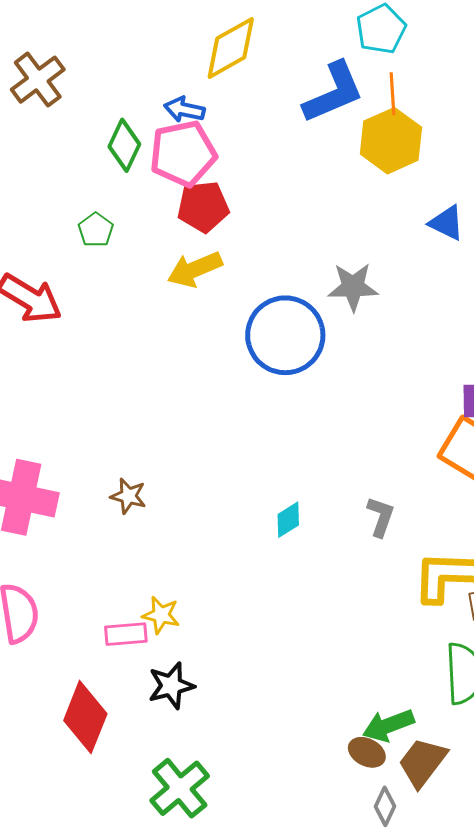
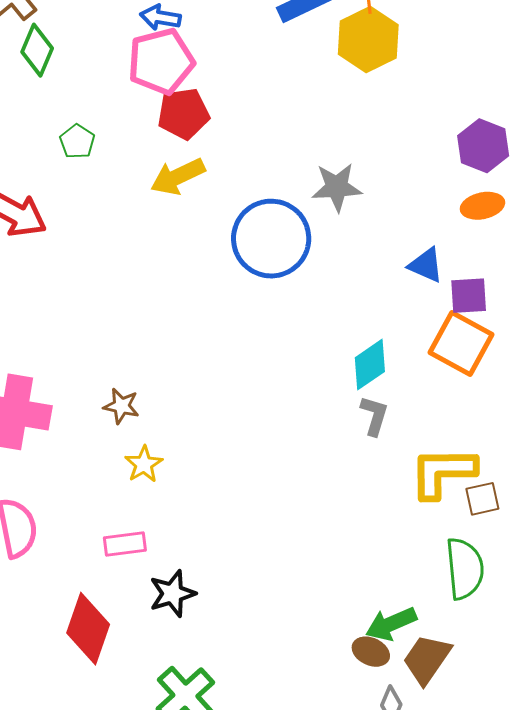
green diamond: (124, 145) -> (37, 50), moved
blue triangle: (447, 223) -> (426, 265), moved
cyan diamond: (288, 520) -> (370, 365), moved, size x1.4
yellow star: (161, 615) -> (144, 464), moved, turned 30

